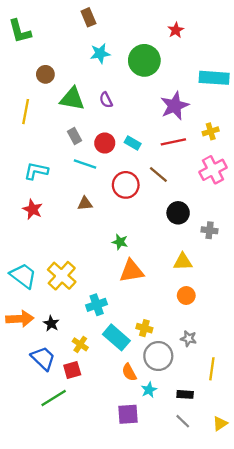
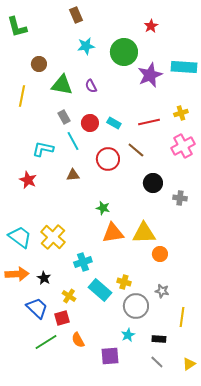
purple star: (175, 106) -> (150, 75), moved
cyan line: (85, 164) -> (73, 141), turned 42
cyan L-shape: (36, 171) -> (43, 149), moved
yellow triangle: (183, 262) -> (144, 233), moved, size x1.4
orange semicircle: (129, 372) -> (78, 340), moved

